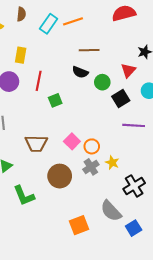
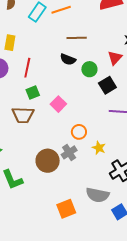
green square: (55, 100) -> (33, 92), moved
pink square: (72, 141) -> (58, 104), moved
brown trapezoid: (36, 144) -> (23, 115), moved
gray cross: (91, 167) -> (69, 152), moved
gray semicircle: (111, 211) -> (98, 195), turned -35

